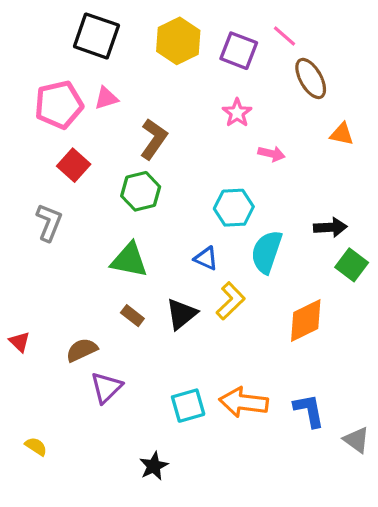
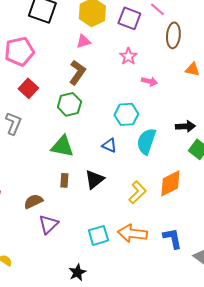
brown ellipse: (311, 78) -> (173, 35), turned 35
pink triangle: (106, 98) -> (83, 41), moved
yellow L-shape: (231, 301) -> (137, 192), moved
brown rectangle: (132, 316) -> (64, 180), turned 56

